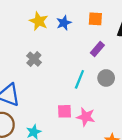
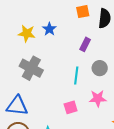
orange square: (95, 19) -> (83, 12), moved
gray cross: (34, 59) -> (31, 68), size x1.6
pink star: (86, 117) -> (98, 98), moved

